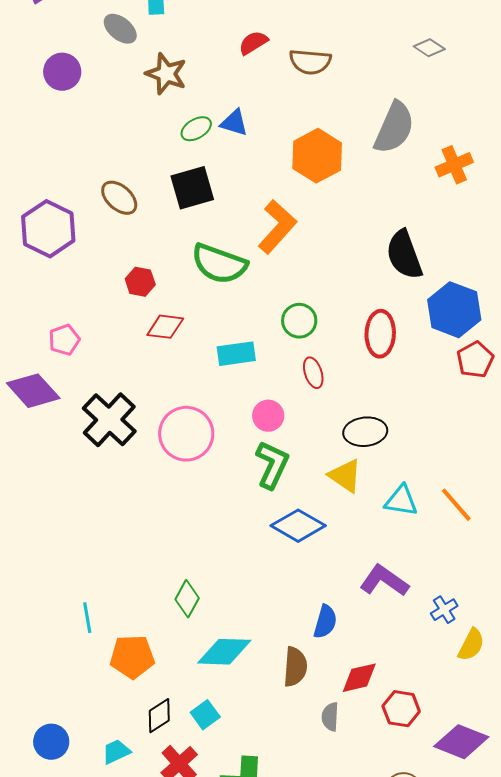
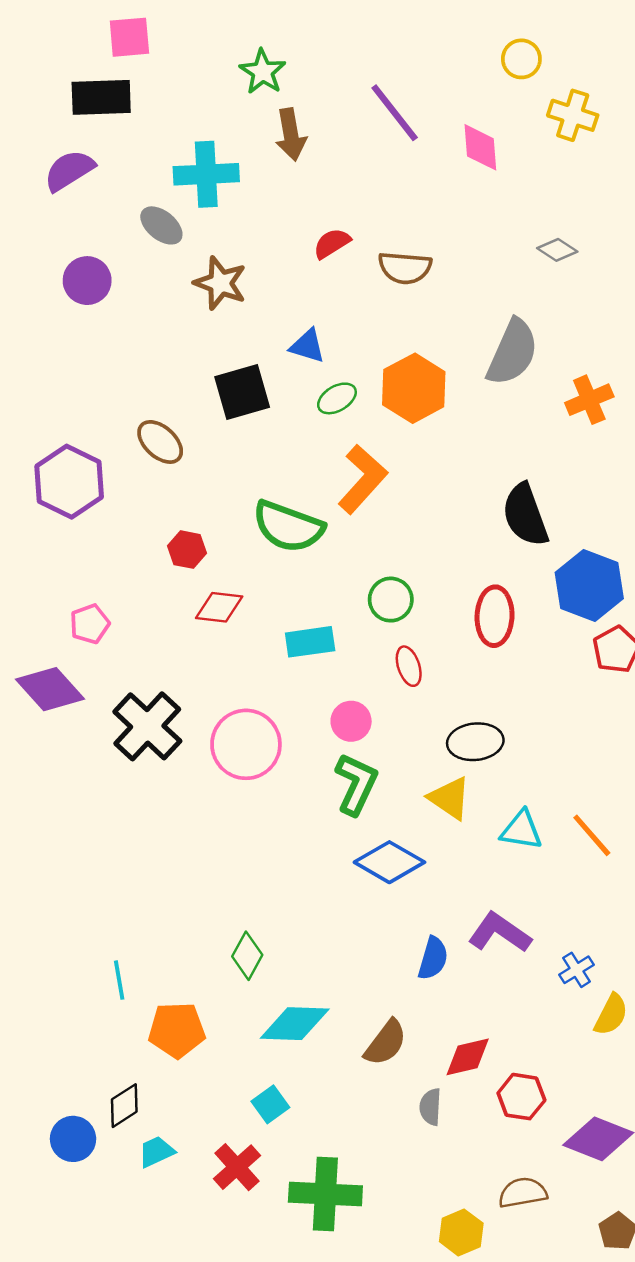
green ellipse: (196, 129) -> (337, 398), moved
black square: (192, 188) -> (242, 392), moved
blue semicircle: (325, 622) -> (433, 958), moved
brown semicircle: (295, 667) -> (386, 1043), turned 33
black diamond: (159, 716) -> (124, 1106), moved

